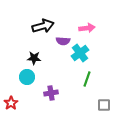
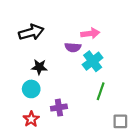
black arrow: (43, 26) -> (31, 32), moved
pink arrow: (87, 28) -> (90, 33), moved
red star: (11, 103) -> (31, 119), moved

